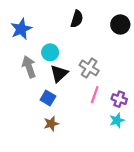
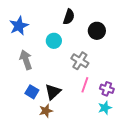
black circle: (120, 25) -> (97, 31), moved
cyan circle: (50, 52) -> (54, 41), moved
black triangle: (59, 74) -> (53, 92), moved
blue square: (48, 98) -> (32, 92), moved

